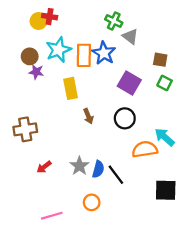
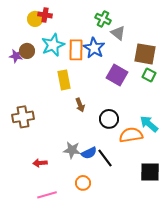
brown square: (160, 60) -> (145, 54), size x1.6
purple star: (36, 72) -> (16, 56), moved
black circle: (125, 118) -> (109, 119), moved
gray star: (79, 166) -> (72, 150), turned -30
red arrow: (44, 167) -> (40, 163), moved, turned 32
blue semicircle: (98, 169) -> (89, 153), turned 49

